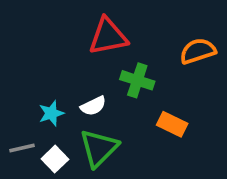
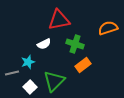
white semicircle: (93, 106) -> (44, 44), moved
orange rectangle: (172, 124) -> (83, 65), moved, turned -63
gray line: (22, 148) -> (12, 73), moved

